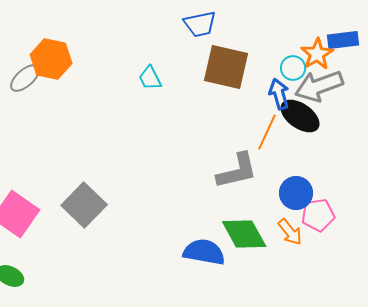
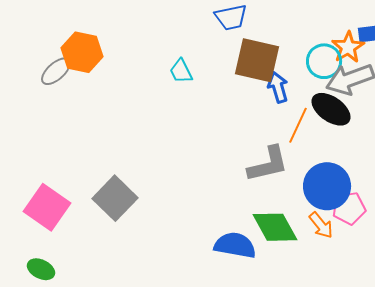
cyan circle: (293, 68) -> (324, 61), size x1.4
blue arrow: (279, 94) -> (278, 87), moved
blue circle: (296, 193) -> (327, 186), size x1.4

